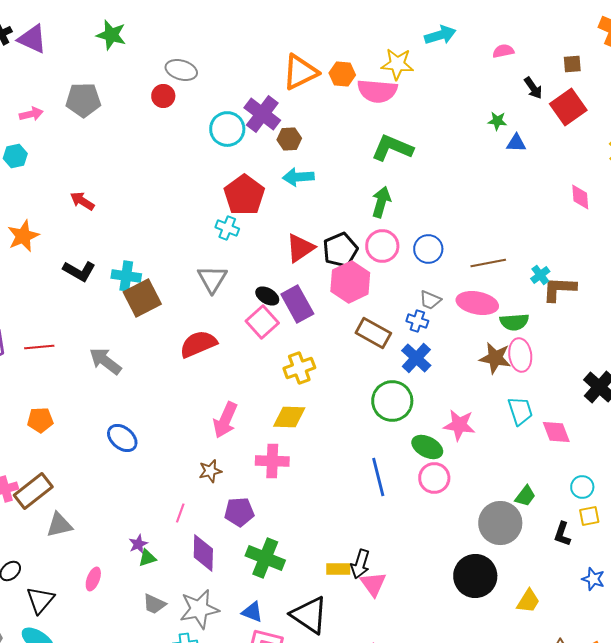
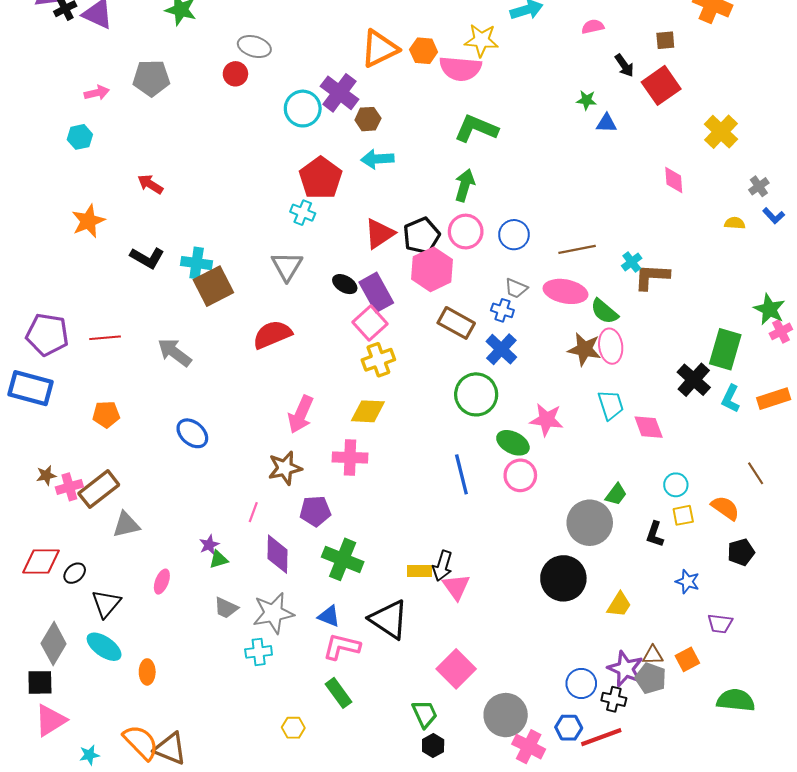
pink square: (262, 322) -> (370, 323), moved
green semicircle: (514, 322) -> (604, 311), turned 44
brown star: (210, 471) -> (285, 468), size x1.4

